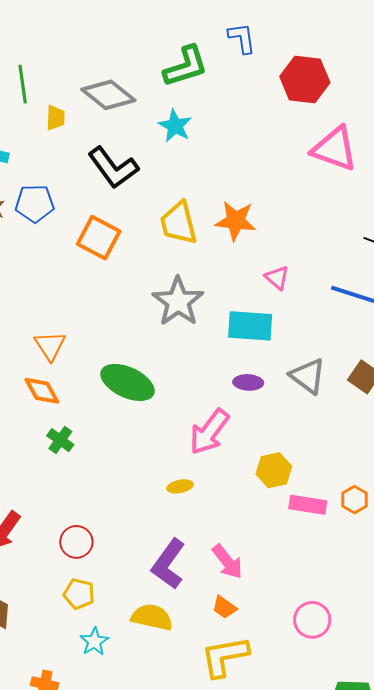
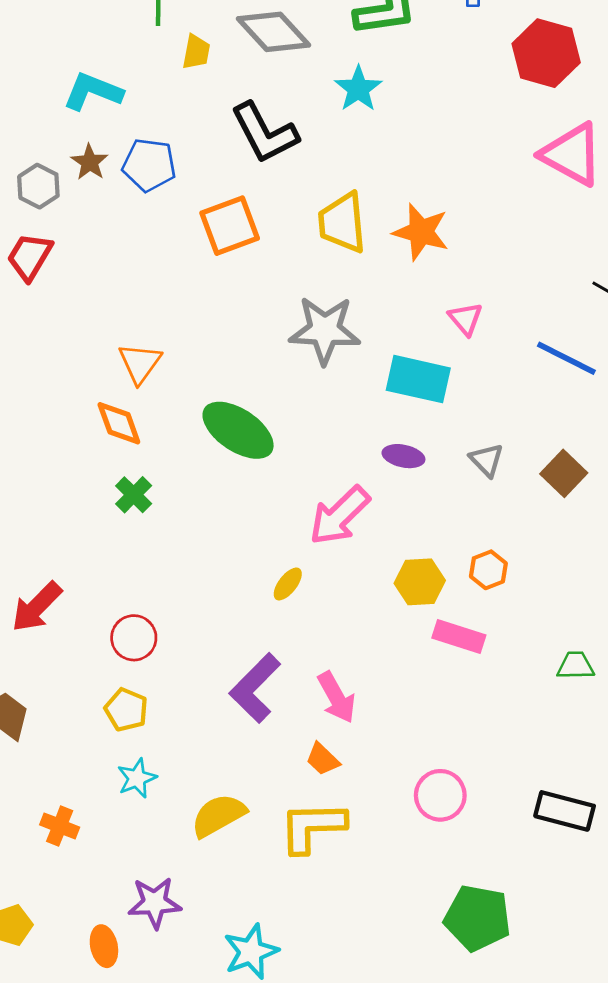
orange square: (99, 238) -> (230, 226), turned 33
gray star: (178, 302) -> (325, 330), turned 30
gray triangle: (308, 376) -> (487, 460), size x0.7
yellow ellipse: (180, 486) -> (288, 584), turned -50
orange hexagon: (354, 500) -> (488, 570), moved
yellow semicircle: (152, 617) -> (218, 815), moved, turned -51

